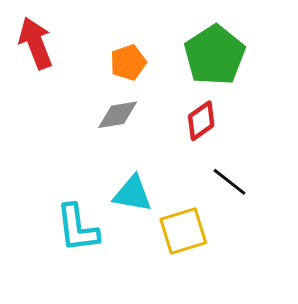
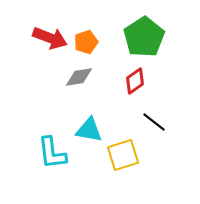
red arrow: (36, 43) -> (50, 38), moved, turned 132

